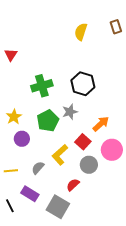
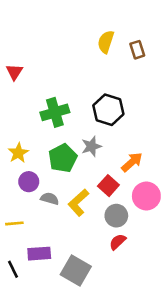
brown rectangle: (116, 27) -> (137, 50), moved
gray semicircle: (38, 168) -> (50, 199), moved, turned 64
red semicircle: (73, 185) -> (118, 242), moved
purple rectangle: (30, 194) -> (39, 254), turned -36

